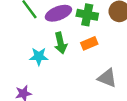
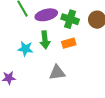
gray triangle: (107, 78) -> (57, 73), moved, turned -36

